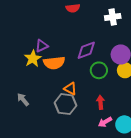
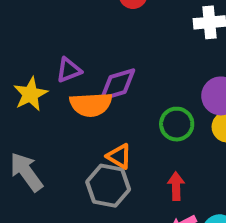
purple diamond: (86, 50) -> (118, 84), moved
yellow star: (33, 59) -> (30, 94), moved
gray arrow: (23, 99) -> (26, 172), size x1.5

